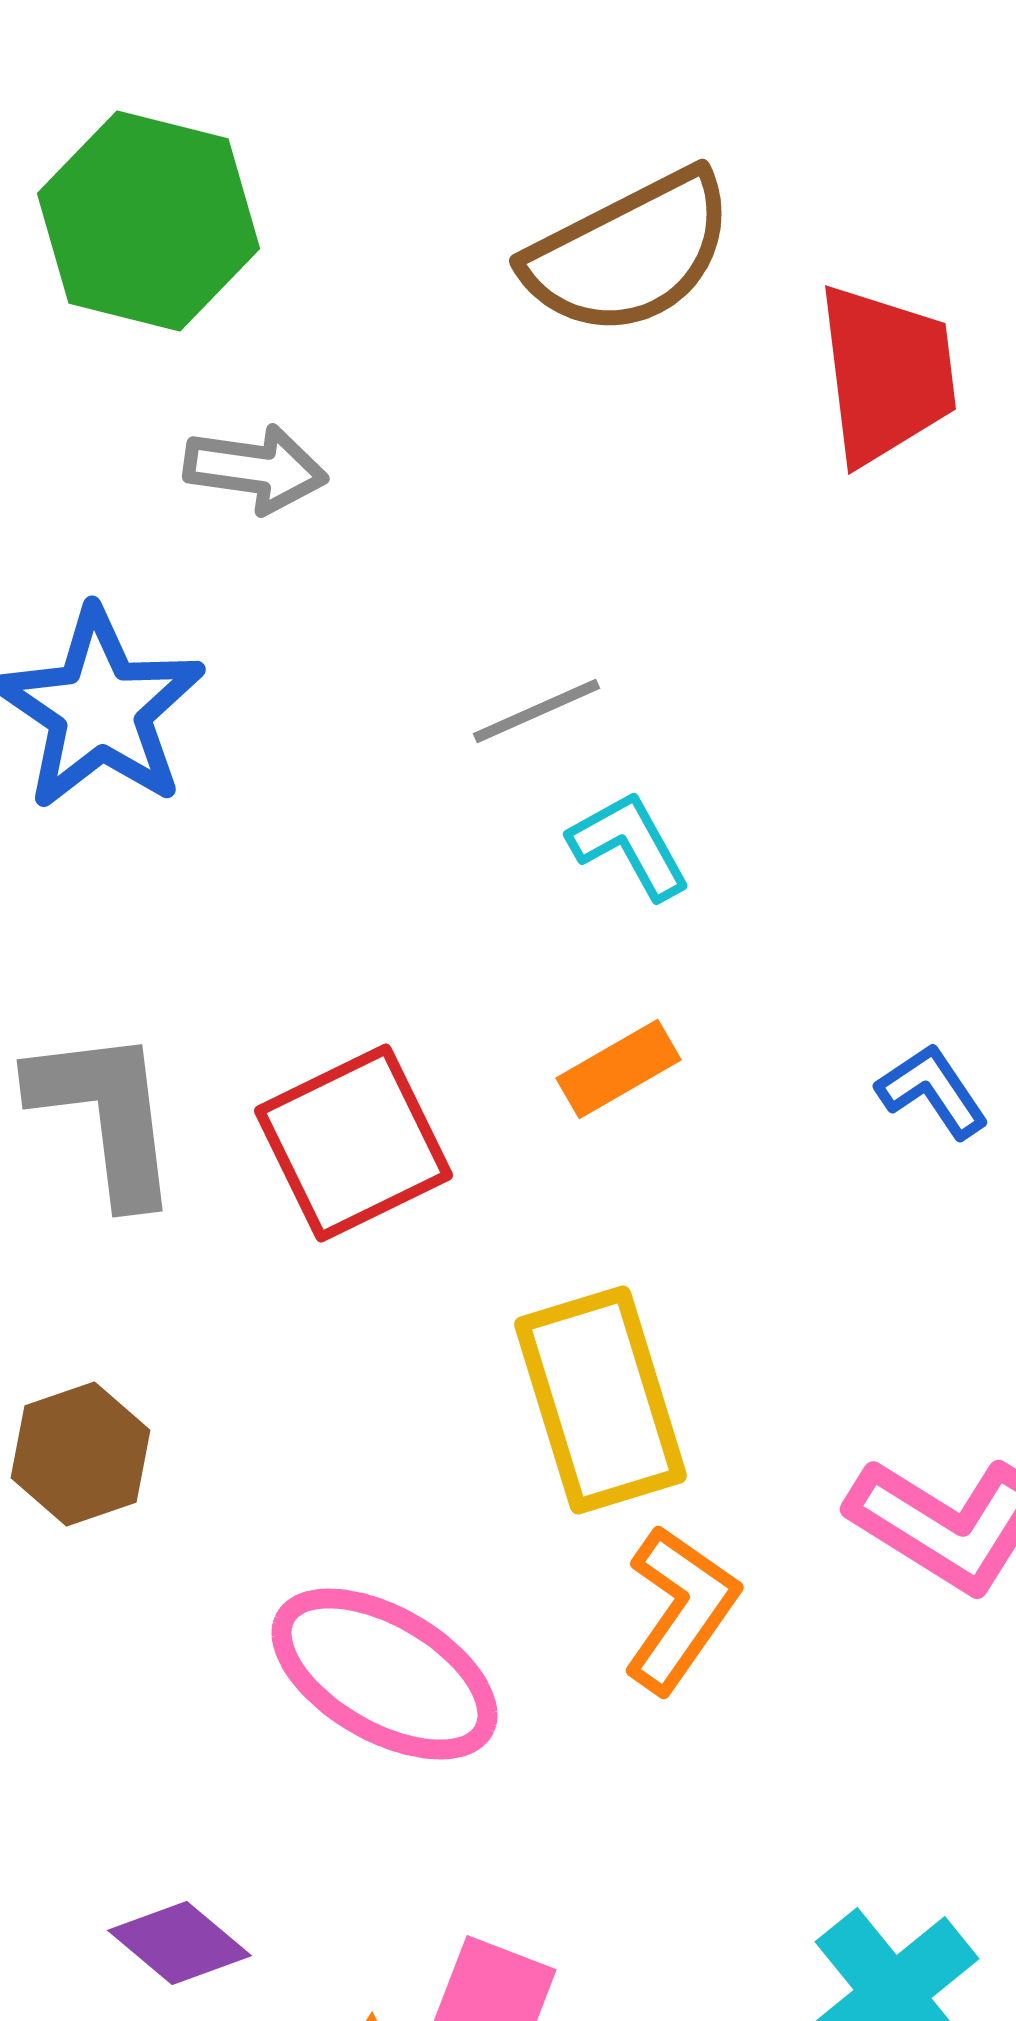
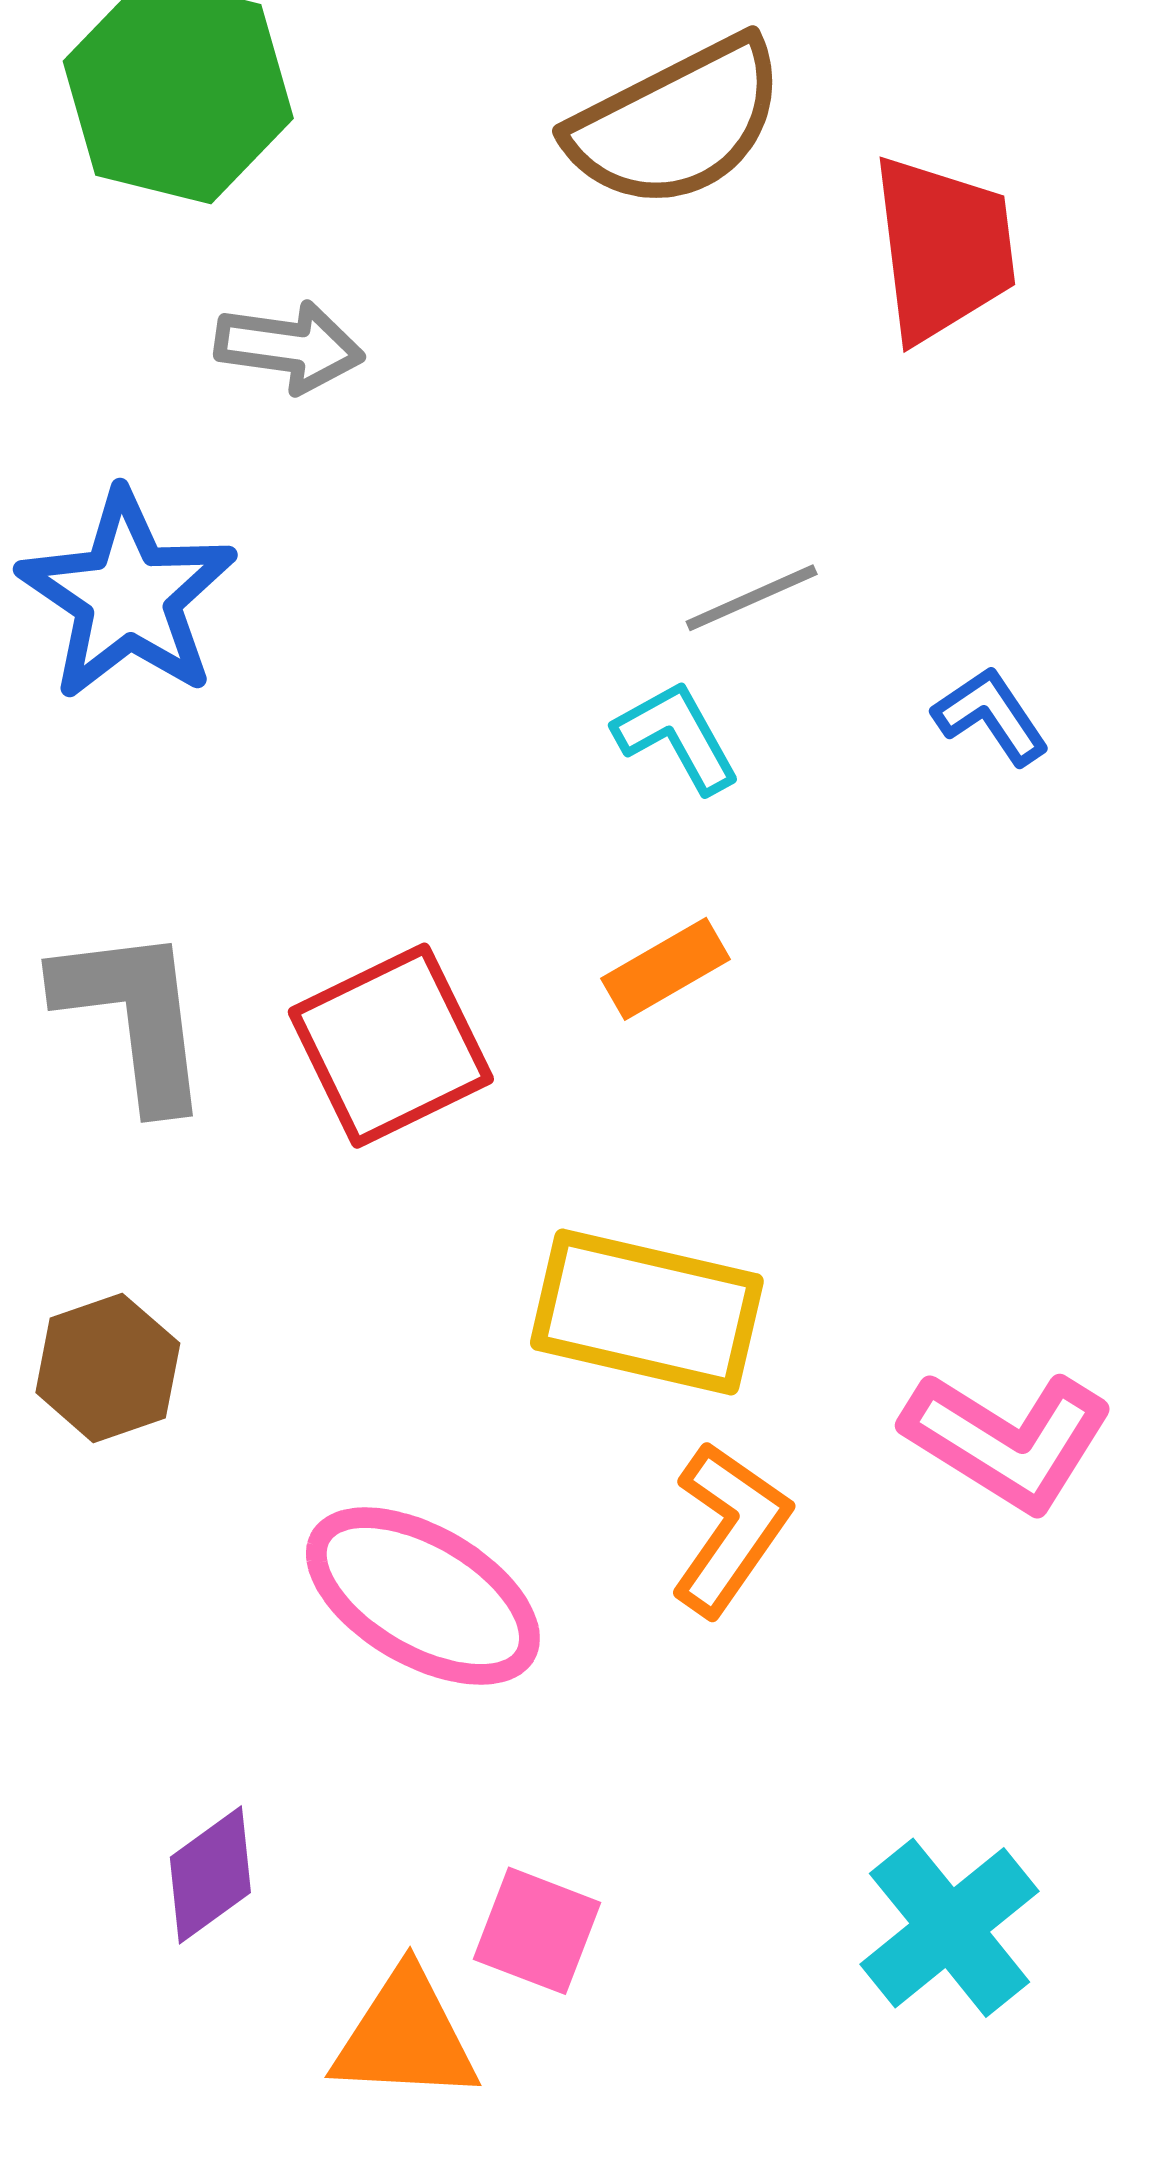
gray line: (536, 711) -> (752, 598), moved
blue L-shape: (932, 1091) -> (991, 716), moved
yellow rectangle: (600, 1400) -> (647, 1312), turned -60
purple diamond: (180, 1943) -> (210, 1875), turned -76

